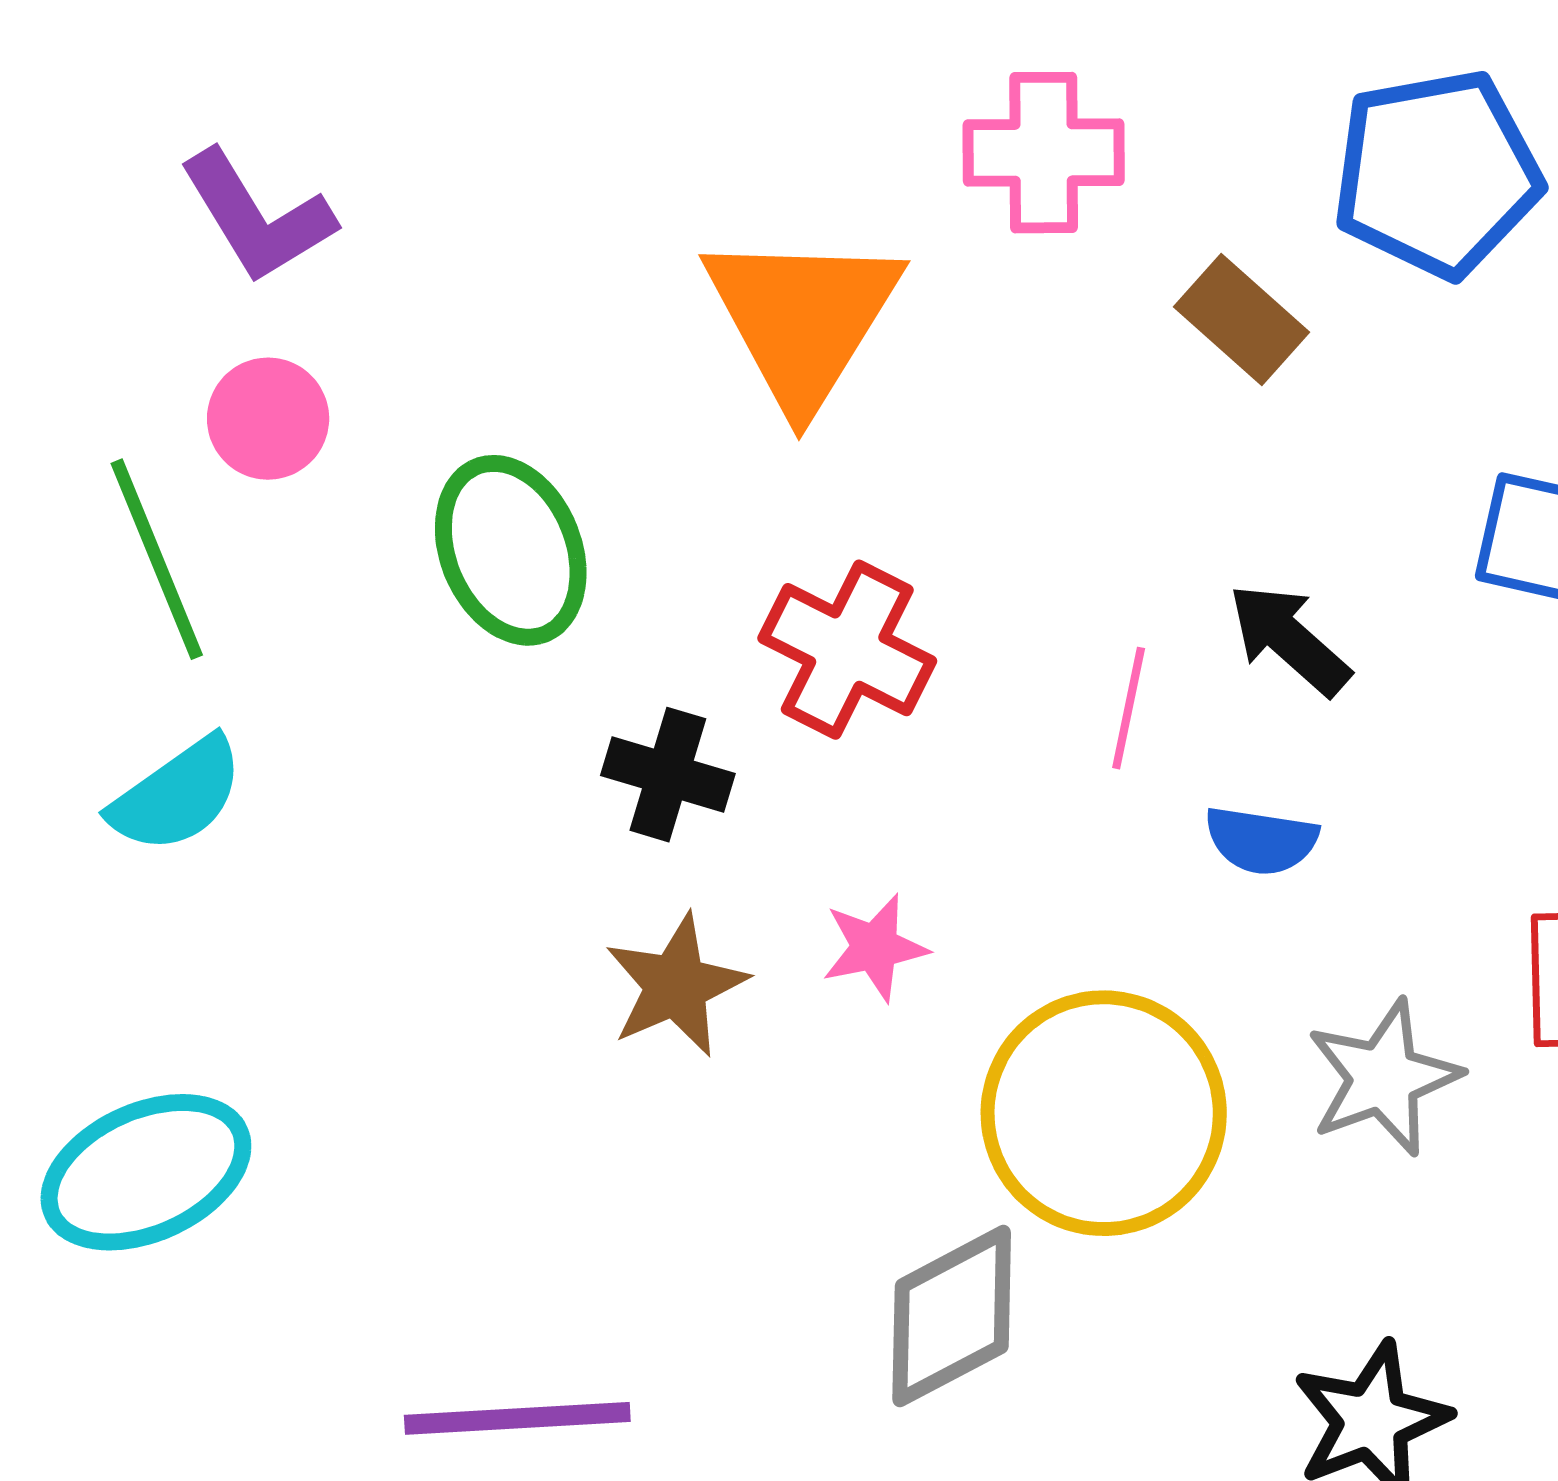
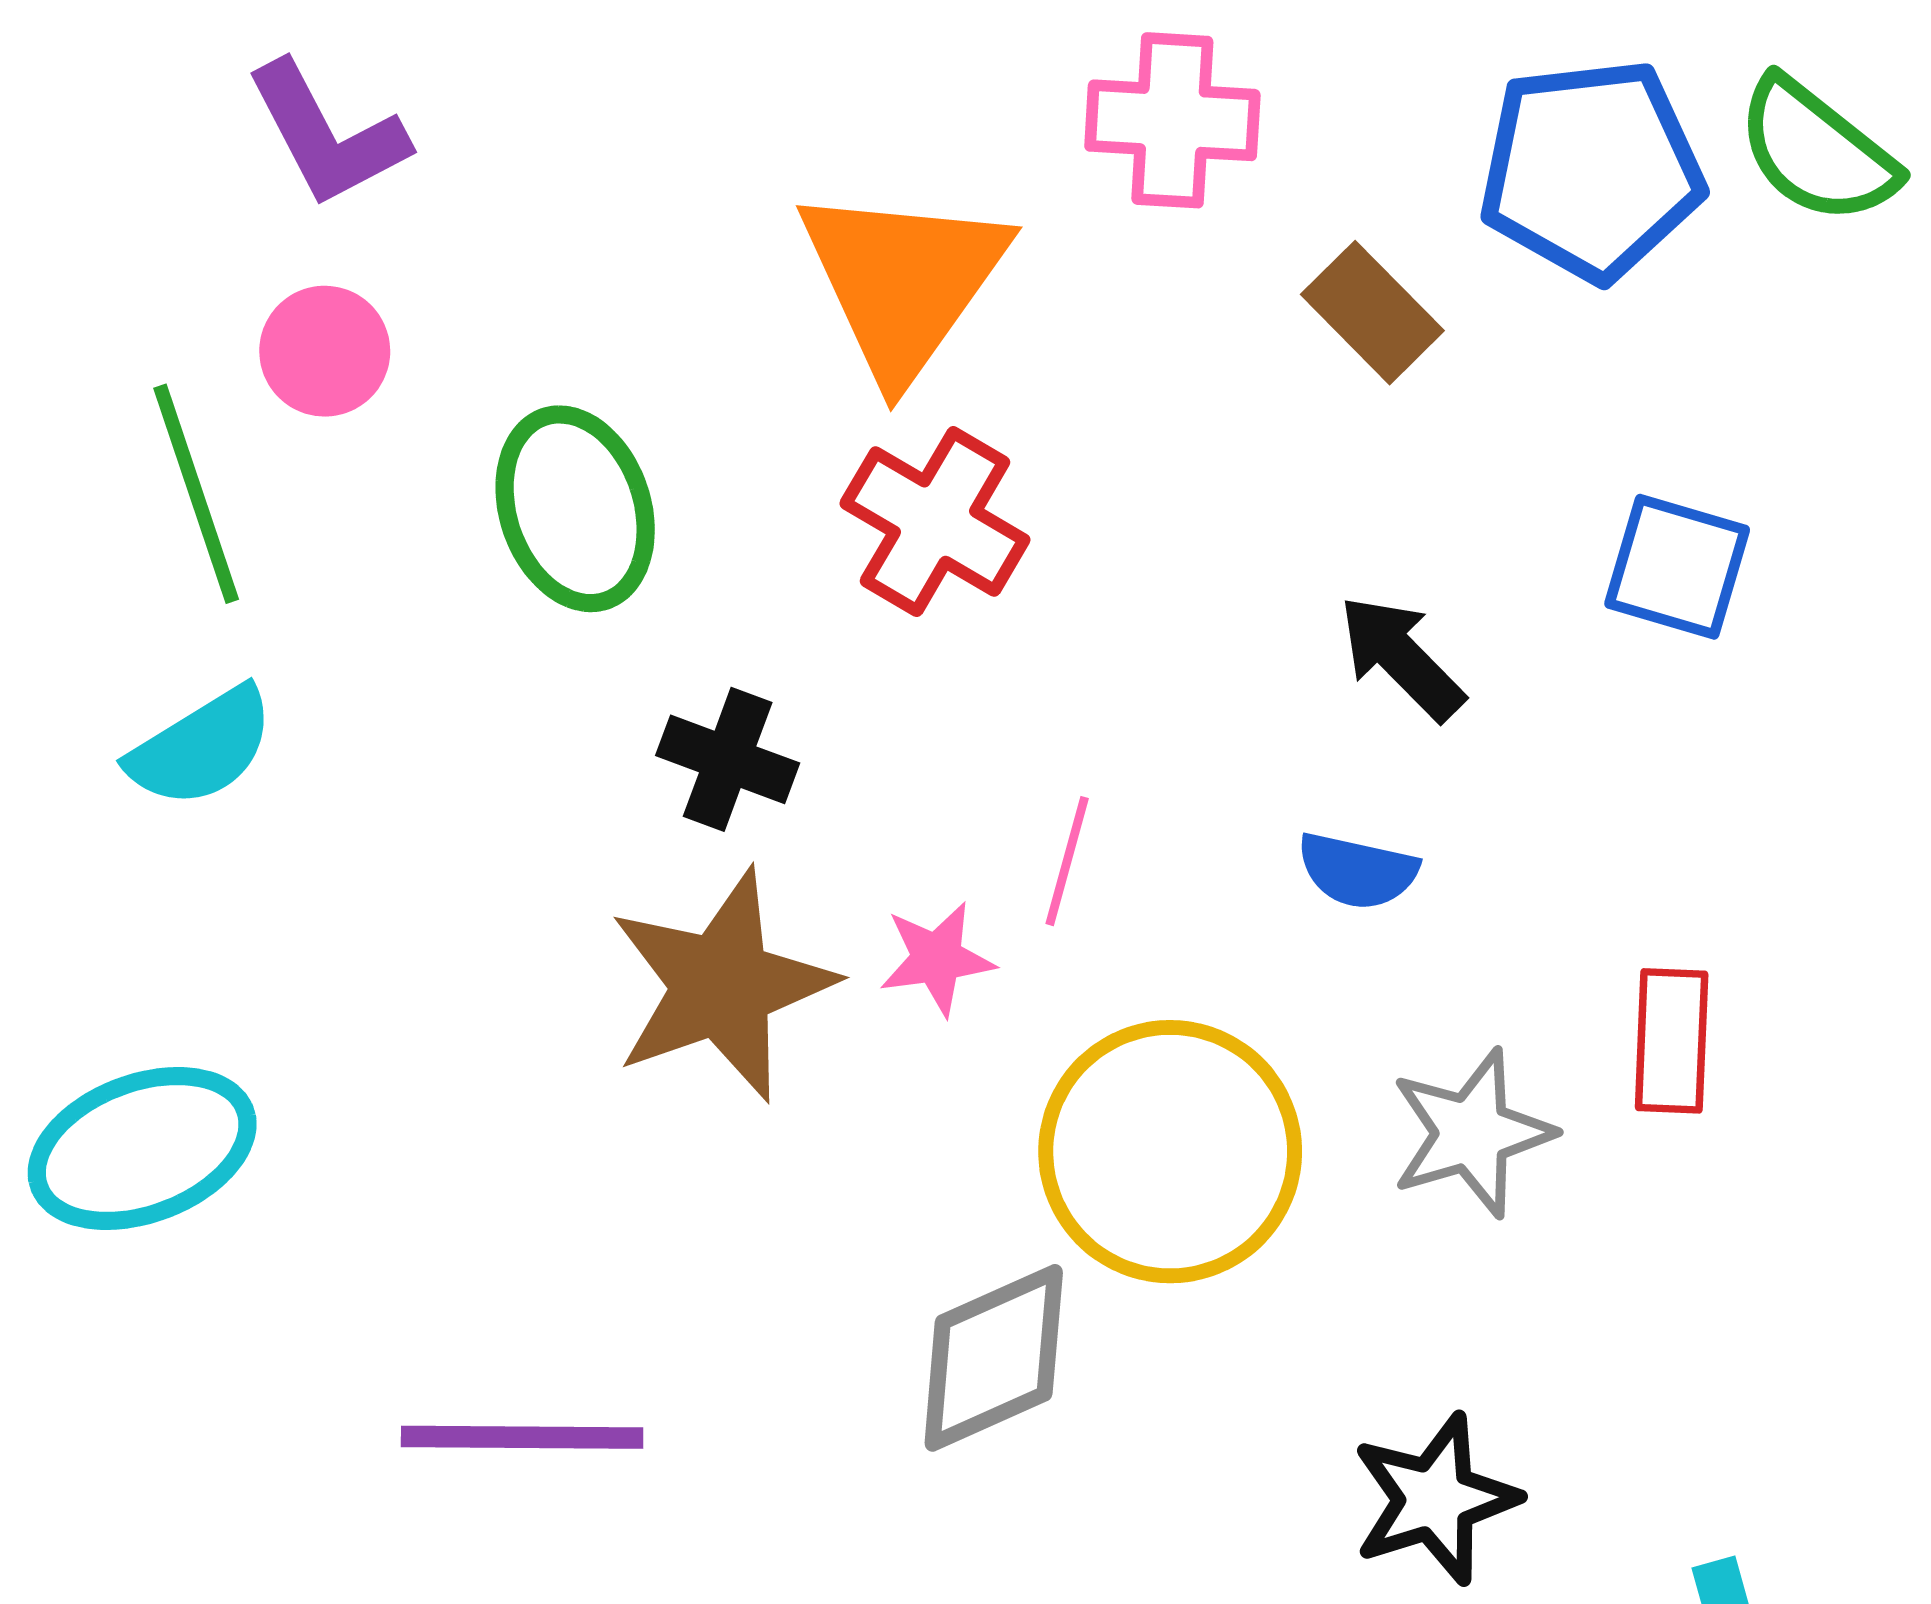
red cross: (847, 650) -> (935, 522), moved
pink line: (1129, 708) -> (1067, 861), moved
brown star: (676, 985) -> (722, 985), size x1.5

